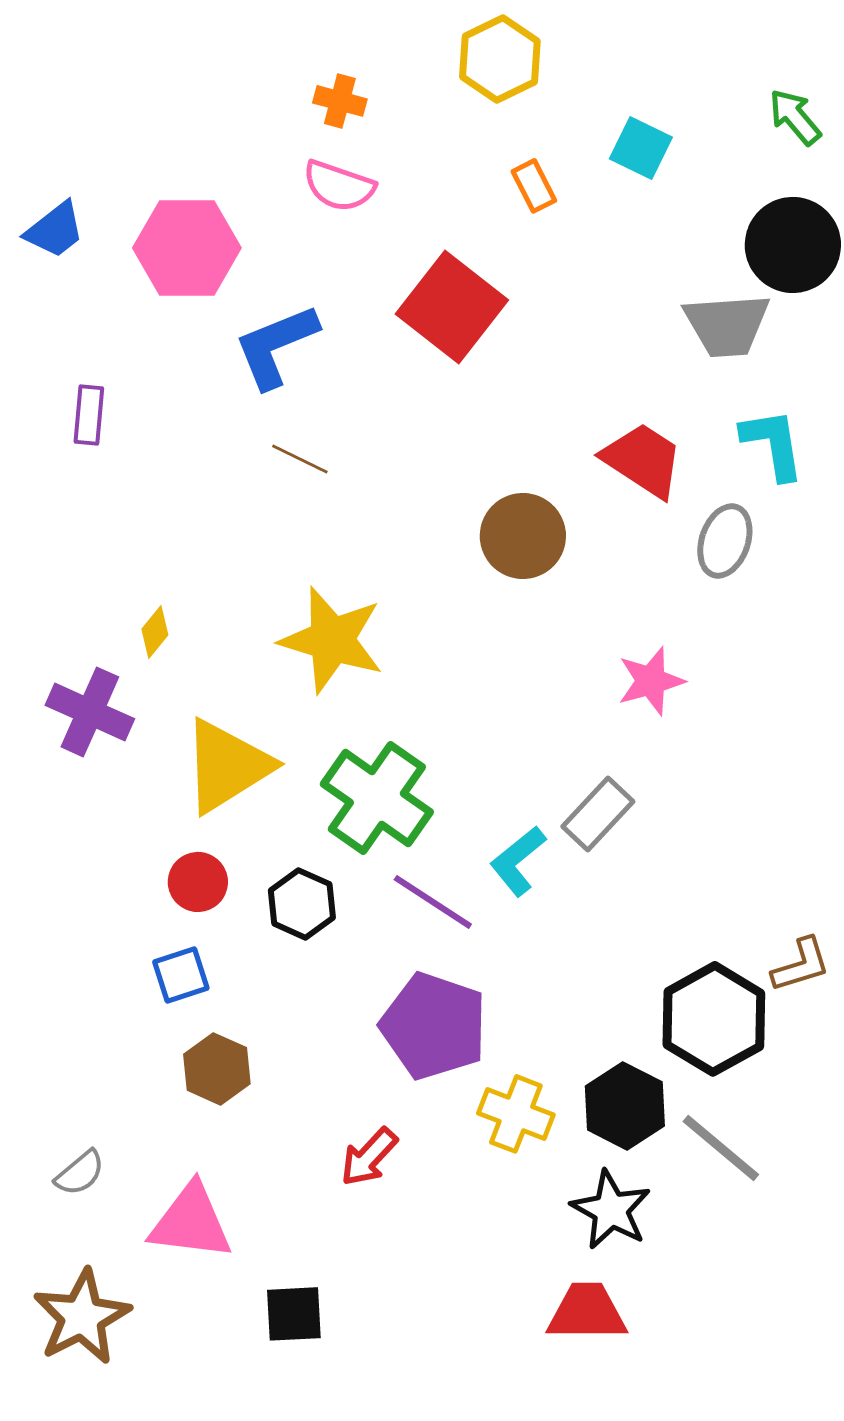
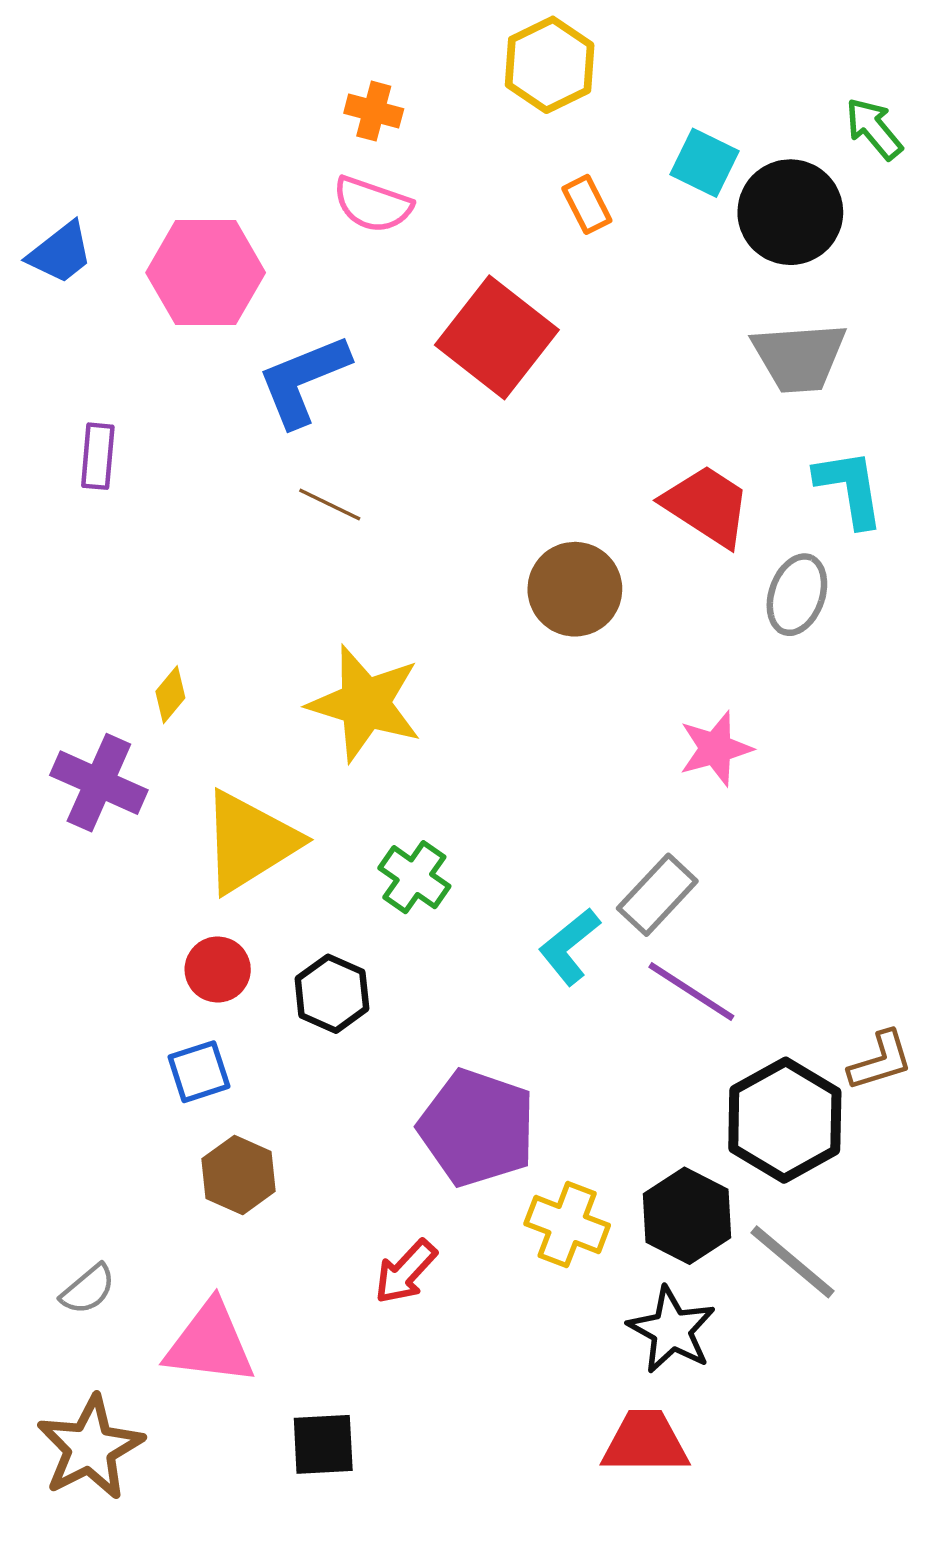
black circle: (793, 245) -> (790, 212), moved
green cross: (377, 798) -> (414, 877), size x0.6
purple line: (433, 902) -> (691, 991), moved

